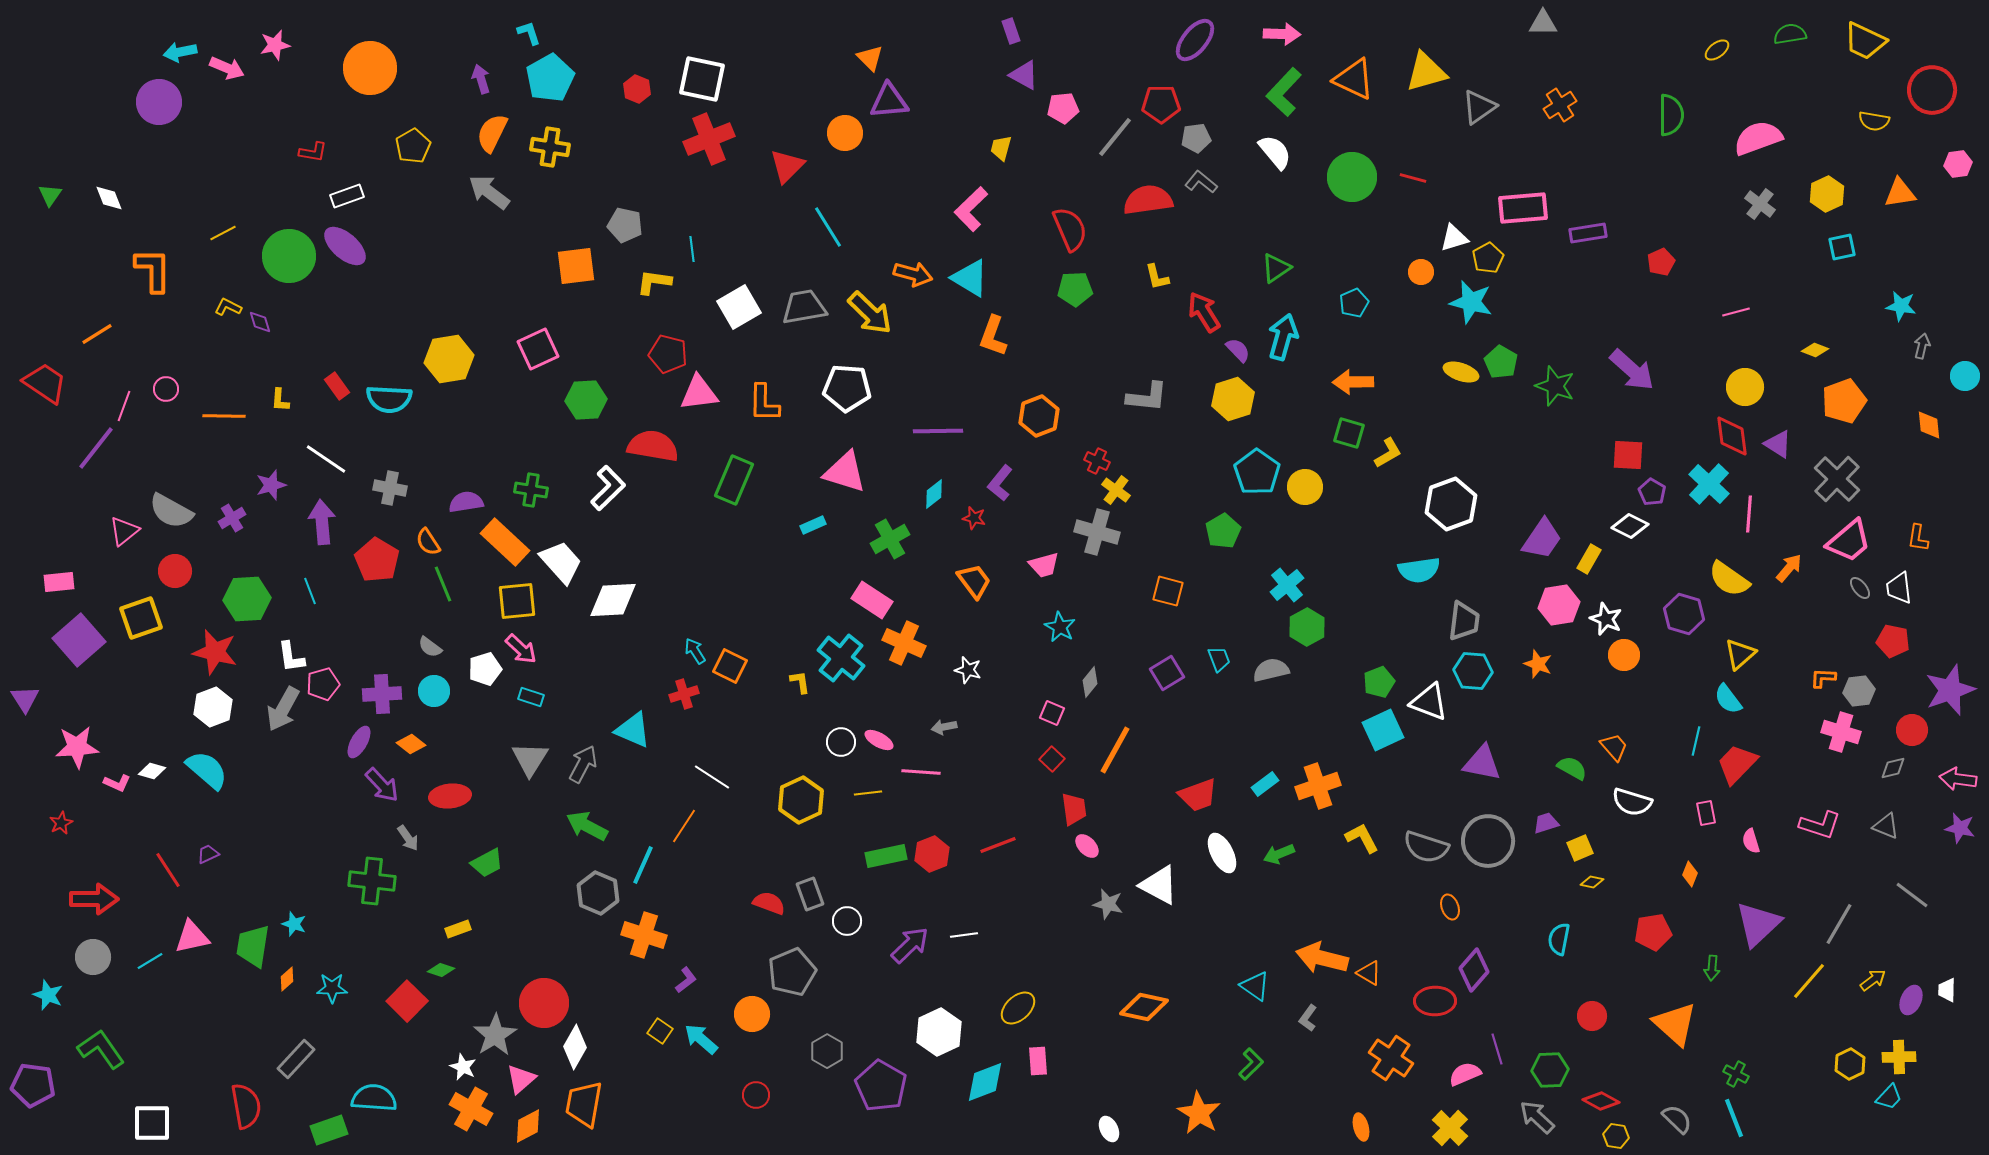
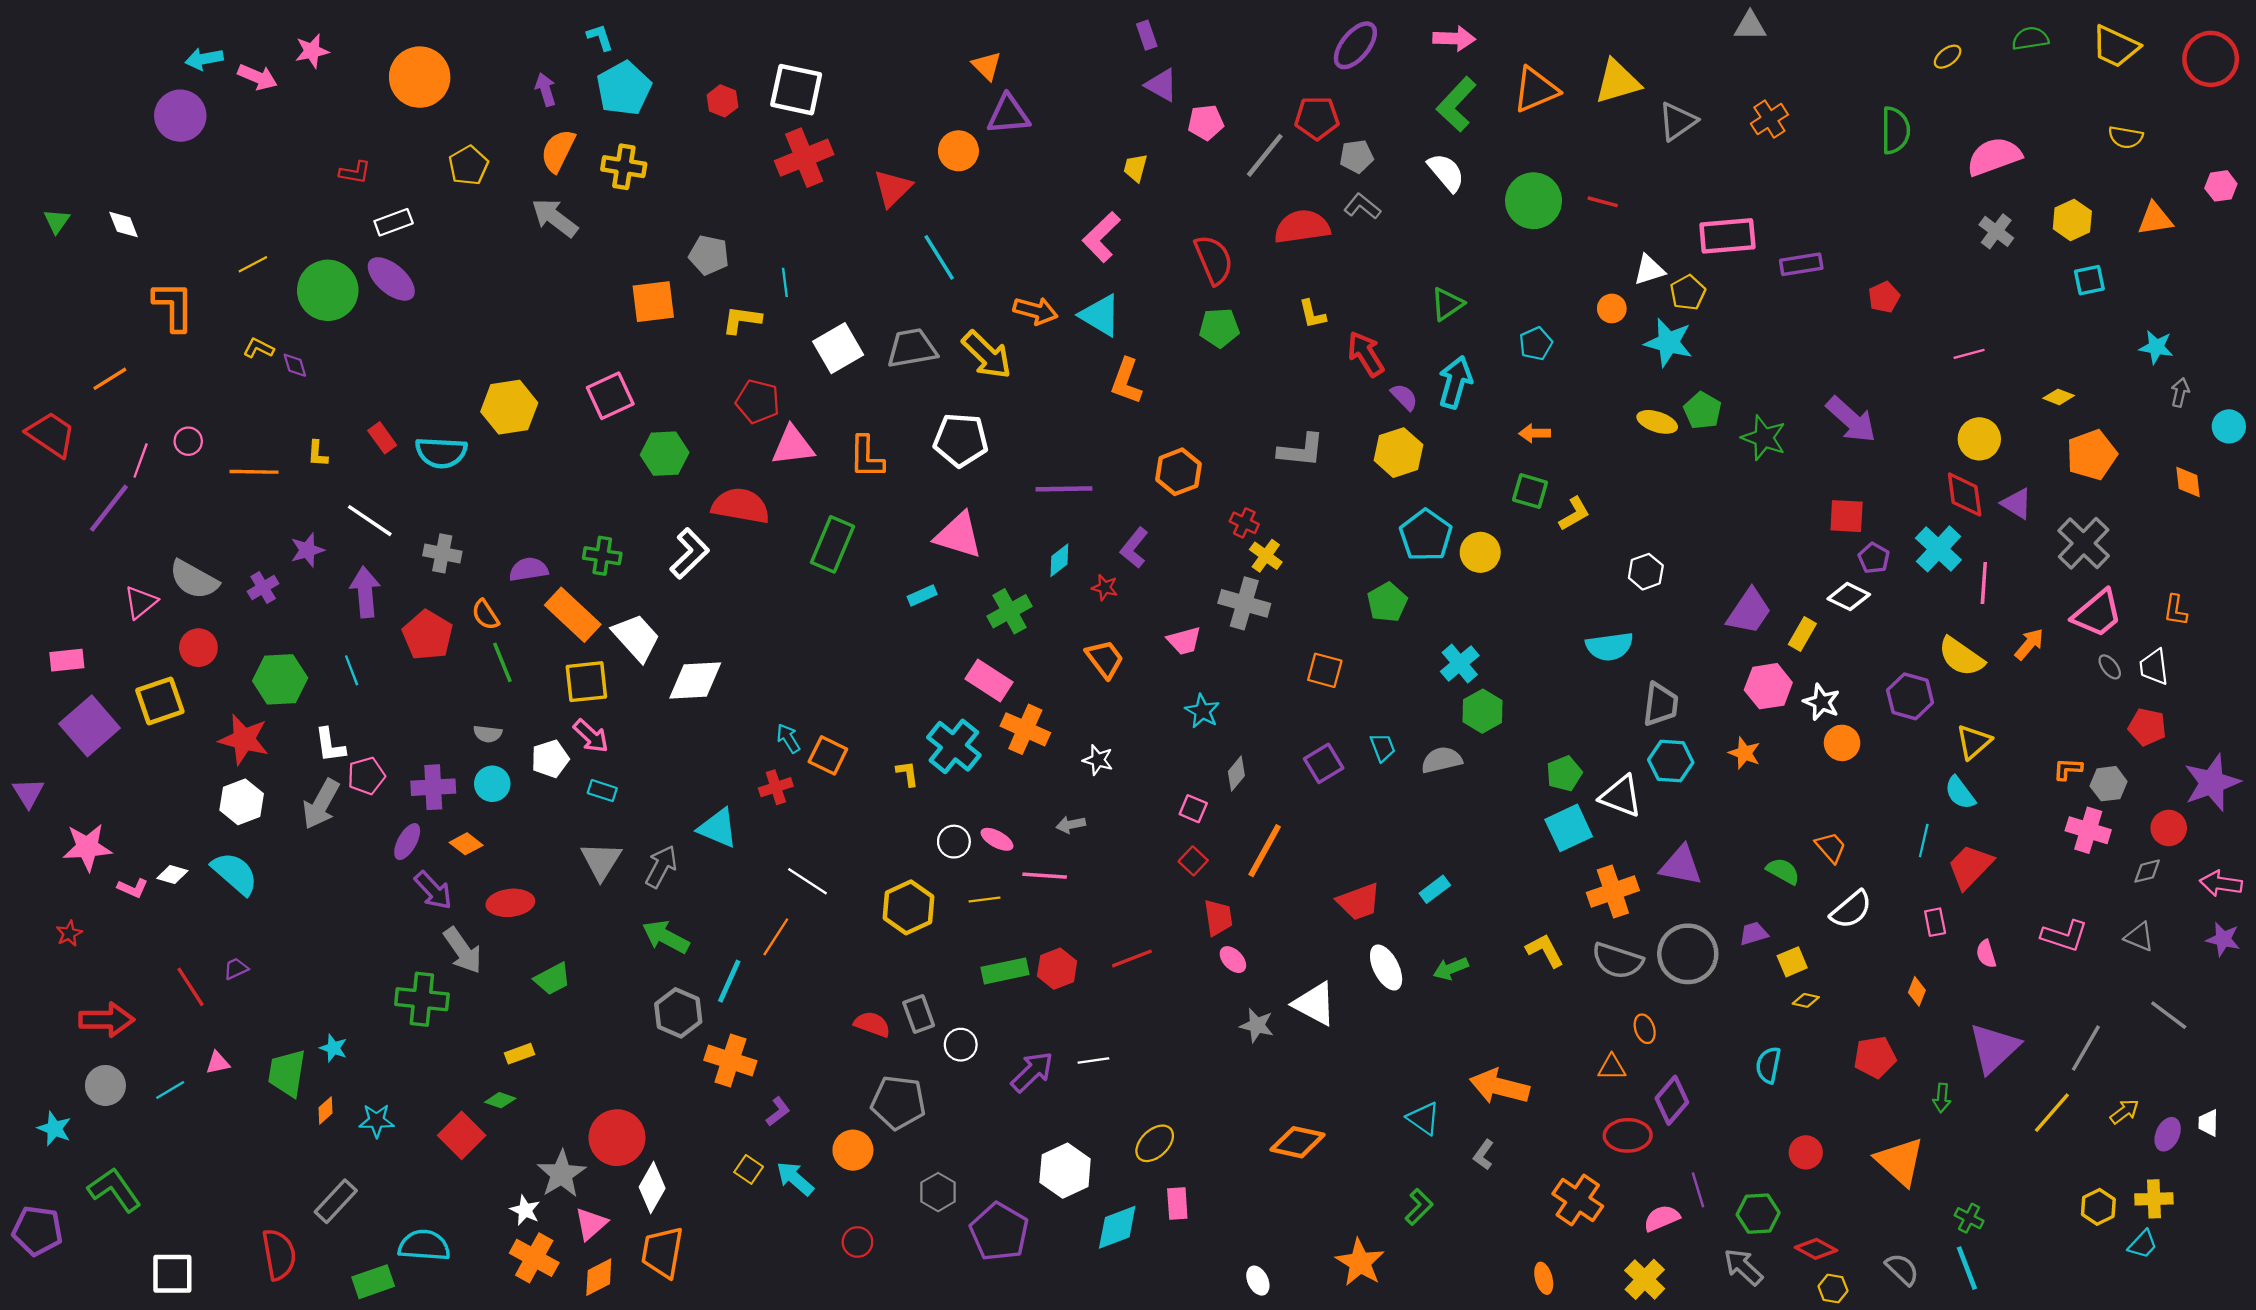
orange triangle: (1354, 79) -> (1536, 90), turned -48
red circle: (1932, 90) -> (2211, 59), moved
orange arrow: (1353, 382) -> (1535, 433), size x0.7
white hexagon: (1451, 504) -> (1646, 572), size x0.6
gray semicircle: (430, 647) -> (488, 734), turned -30
orange cross: (1318, 786) -> (1613, 892), moved
white semicircle: (1632, 802) -> (1851, 910), turned -57
gray arrow: (408, 838) -> (463, 950), size x1.6
pink triangle: (192, 937) -> (218, 1063), size x0.6
gray pentagon: (792, 972) -> (898, 1102), turned 30
orange triangle: (1369, 973) -> (1612, 1067), moved, turned -32

